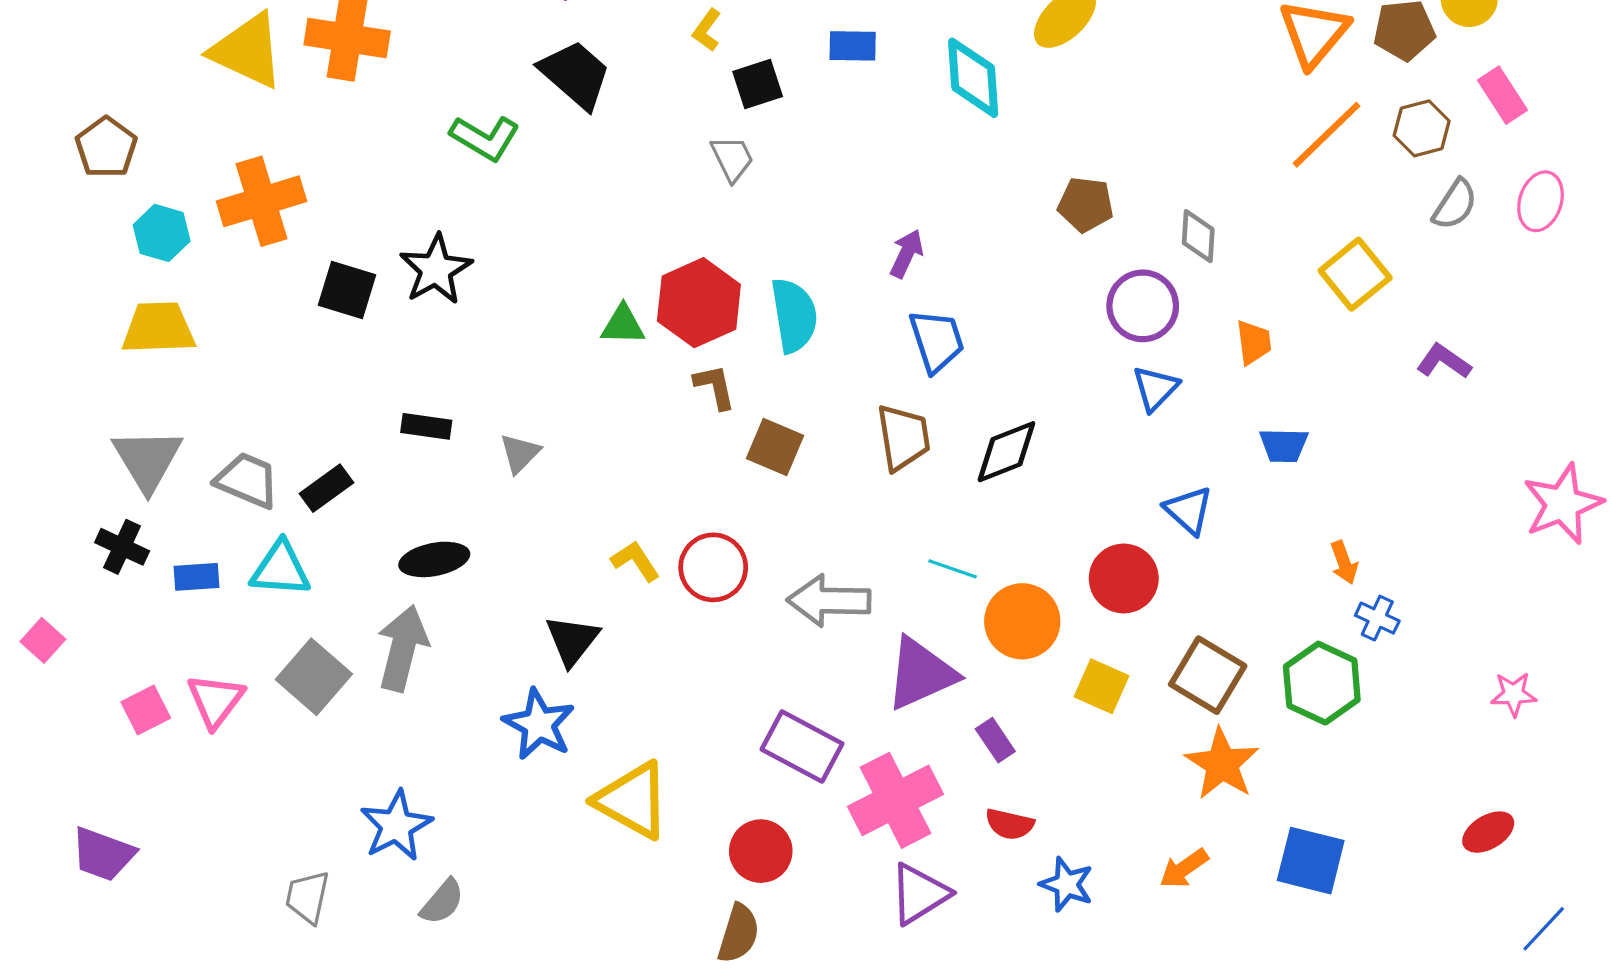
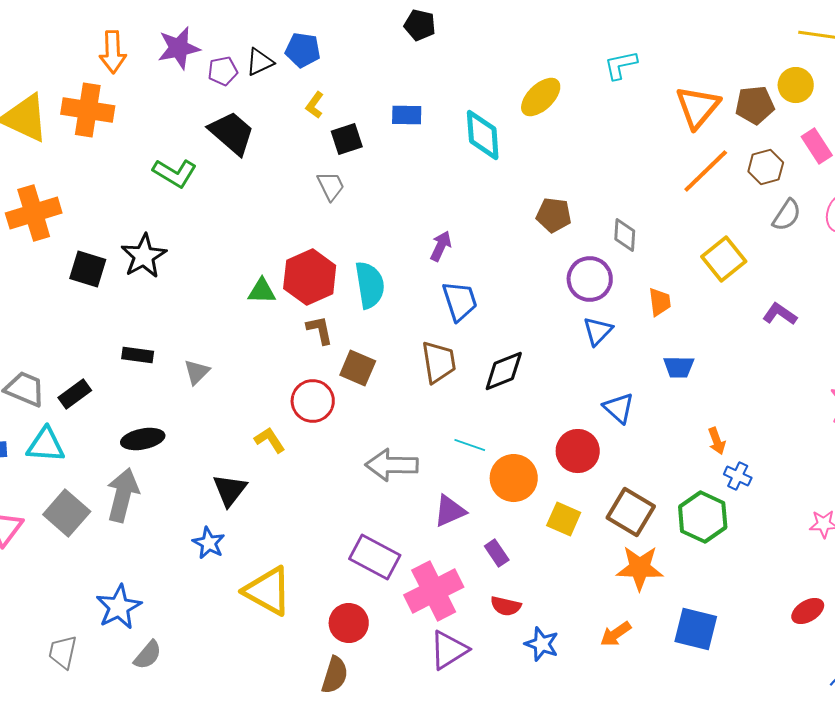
red circle: (713, 567) -> (313, 401), moved
purple triangle: (921, 674) -> (450, 511), size x0.7
blue star: (539, 724) -> (209, 543), size x0.7
orange star: (1222, 764) -> (640, 568), turned -30

